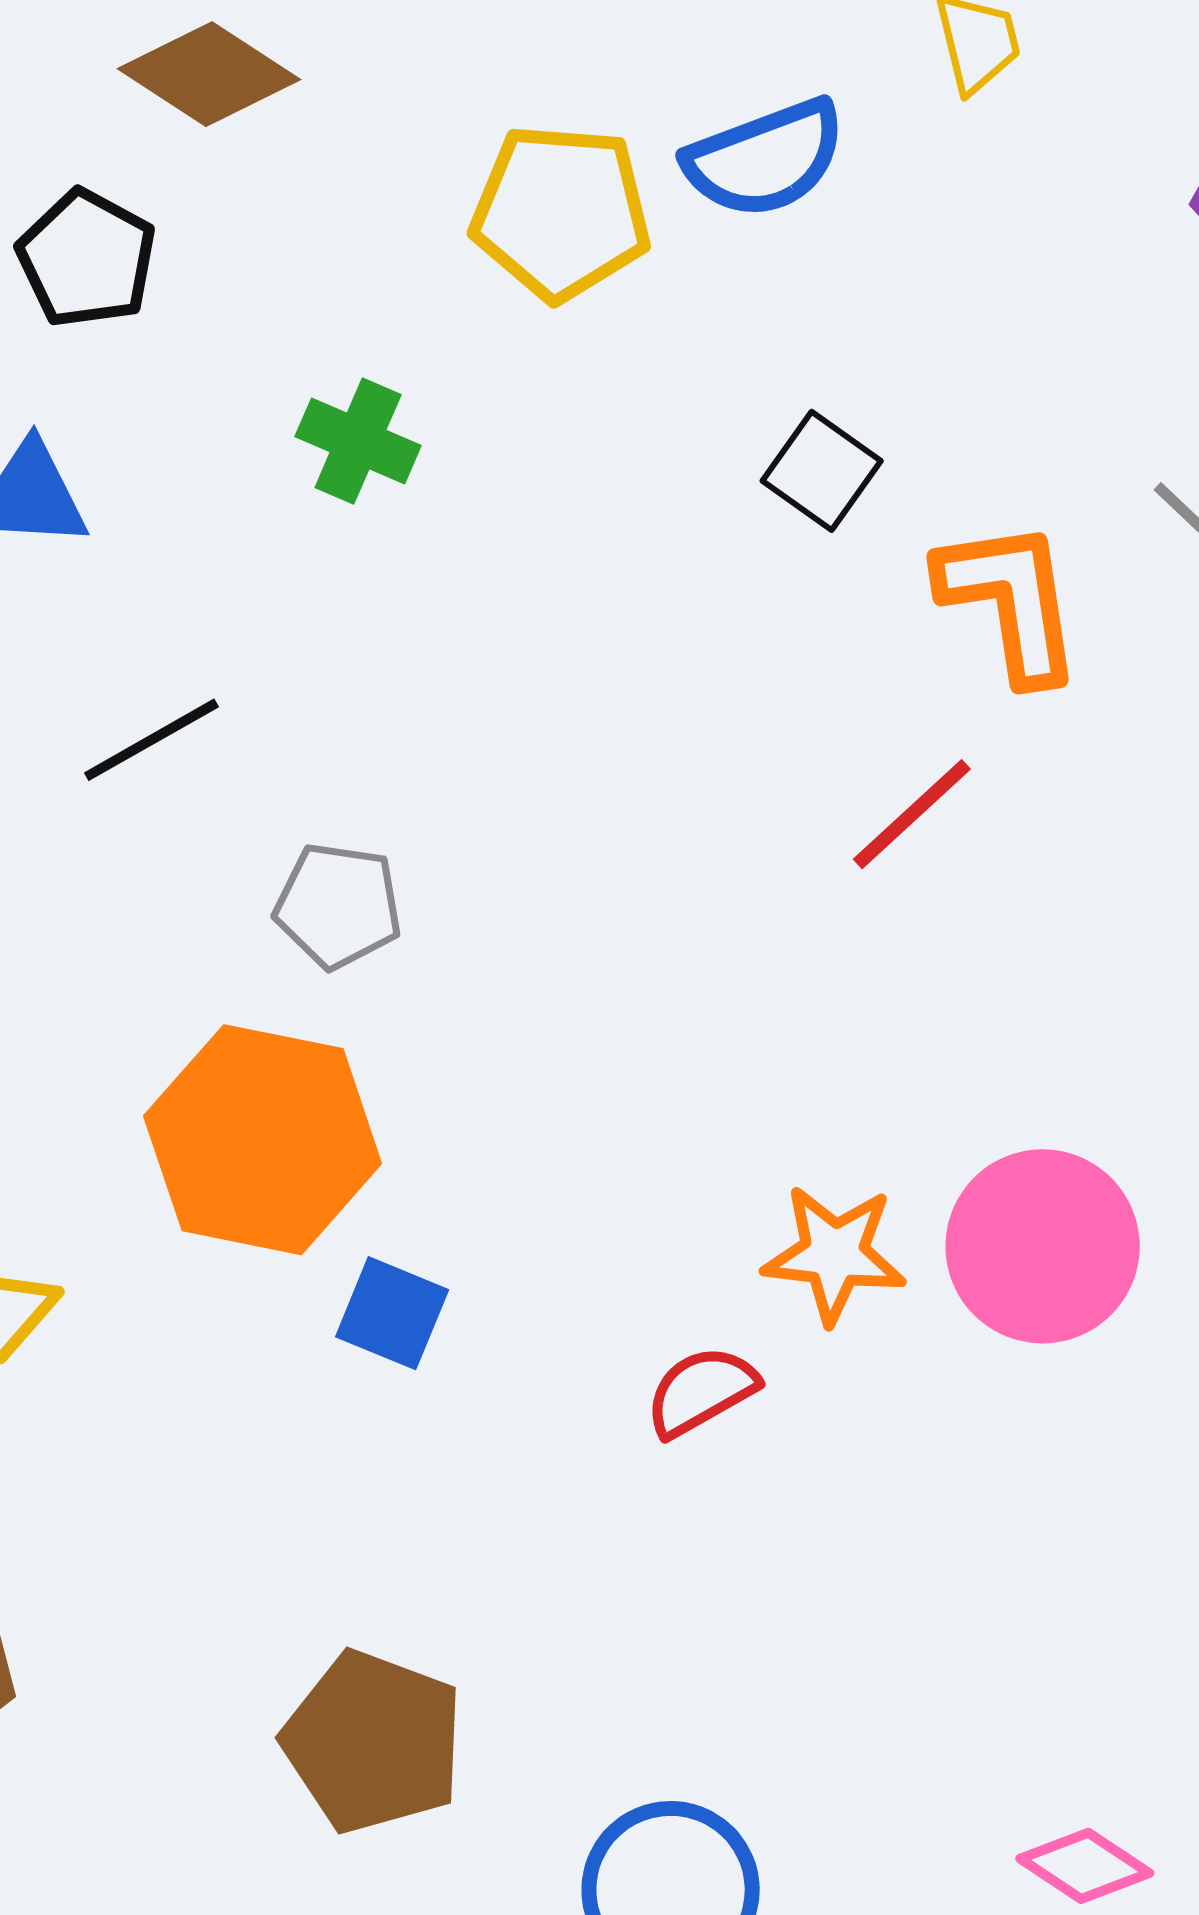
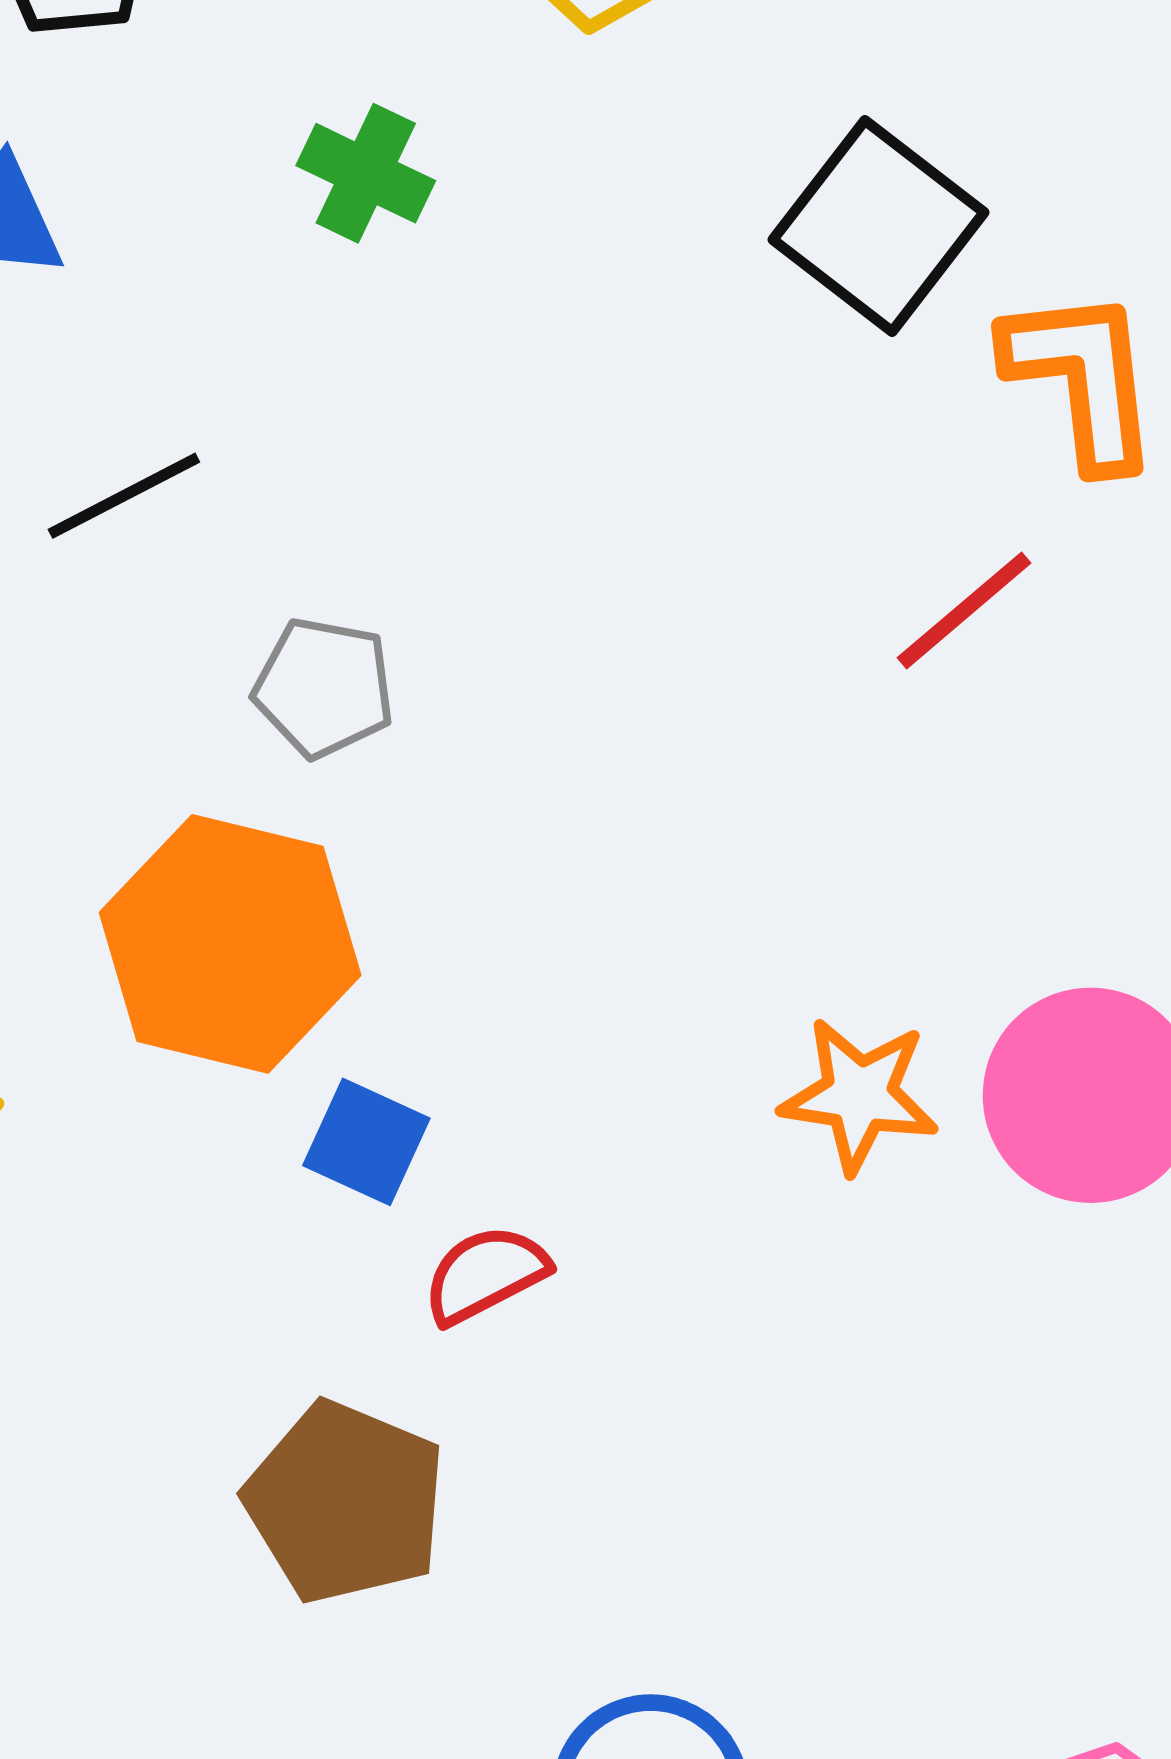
black square: (822, 471) -> (879, 226), size x1.6
red semicircle: (701, 1391) -> (485, 1274), moved
brown pentagon: (373, 1742) -> (345, 1502), moved

